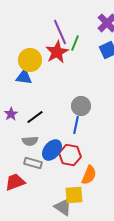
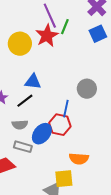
blue triangle: (24, 77) -> (33, 82), moved
gray circle: (81, 106) -> (87, 89), moved
red hexagon: (70, 155) -> (60, 125), moved
orange semicircle: (89, 175) -> (79, 159), turned 72

